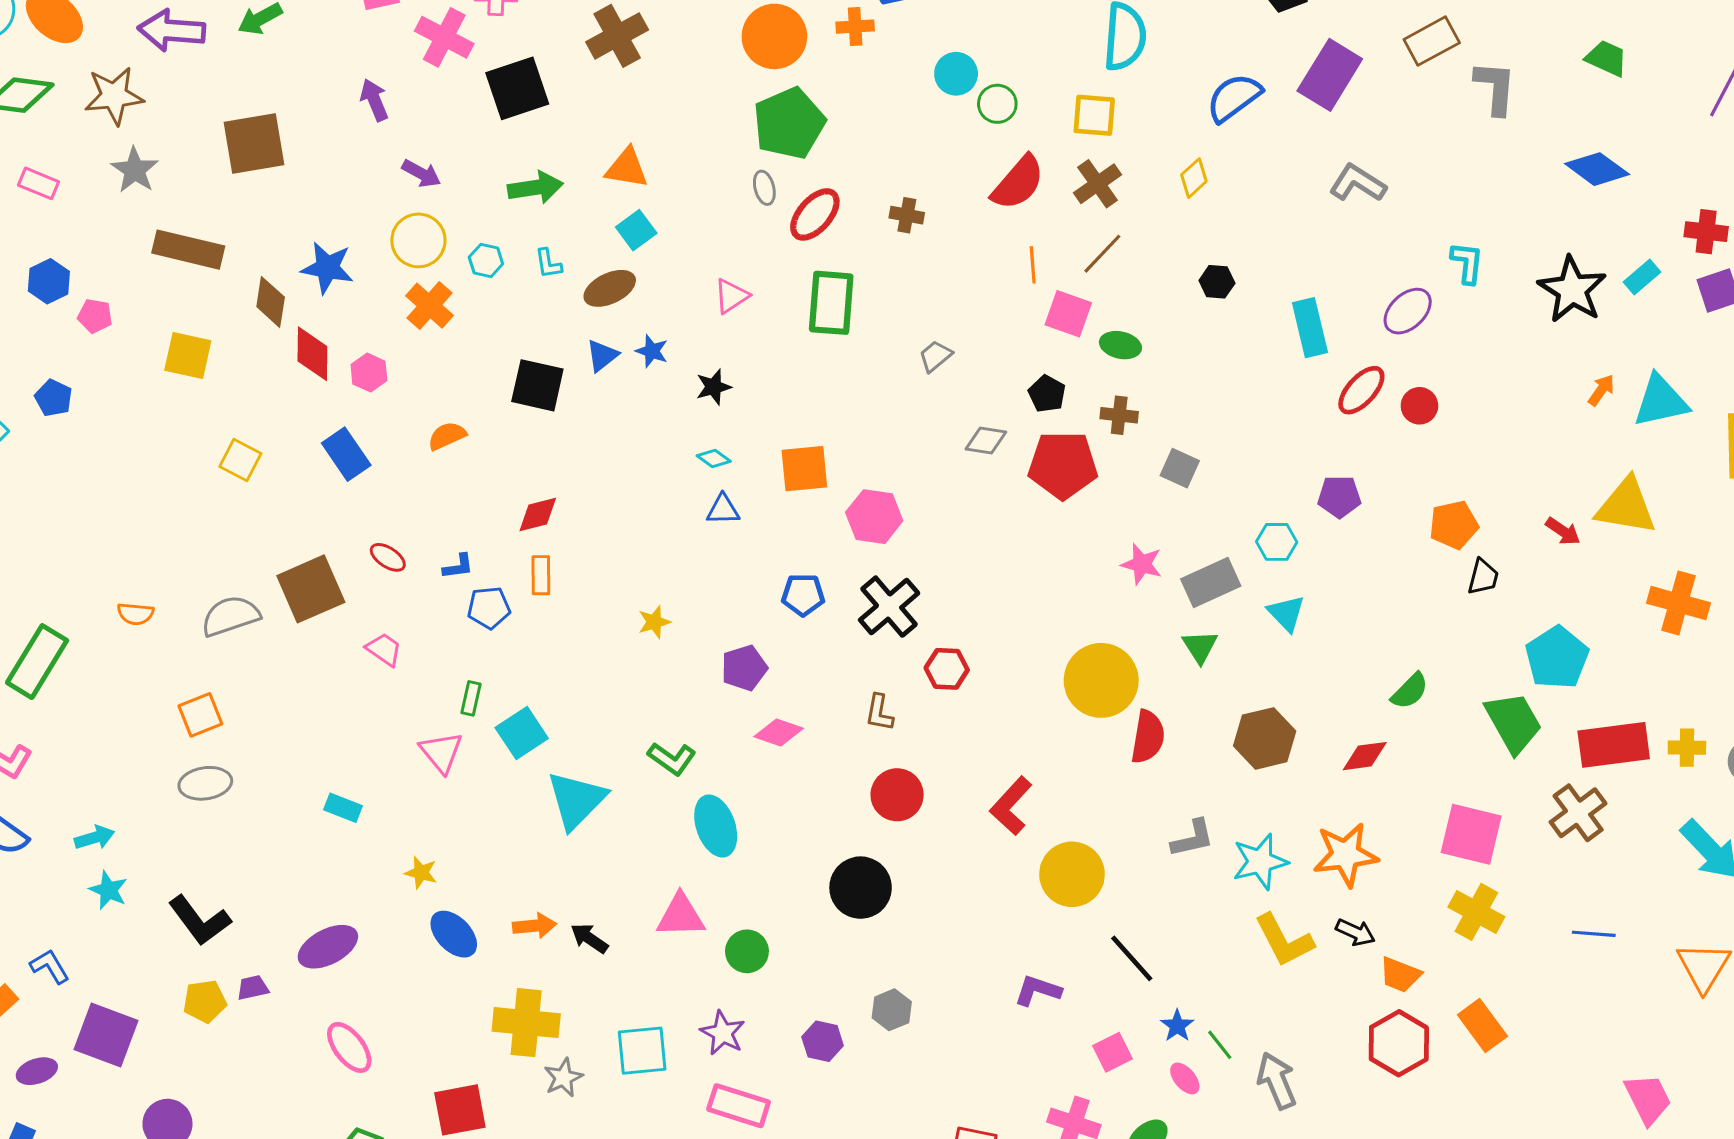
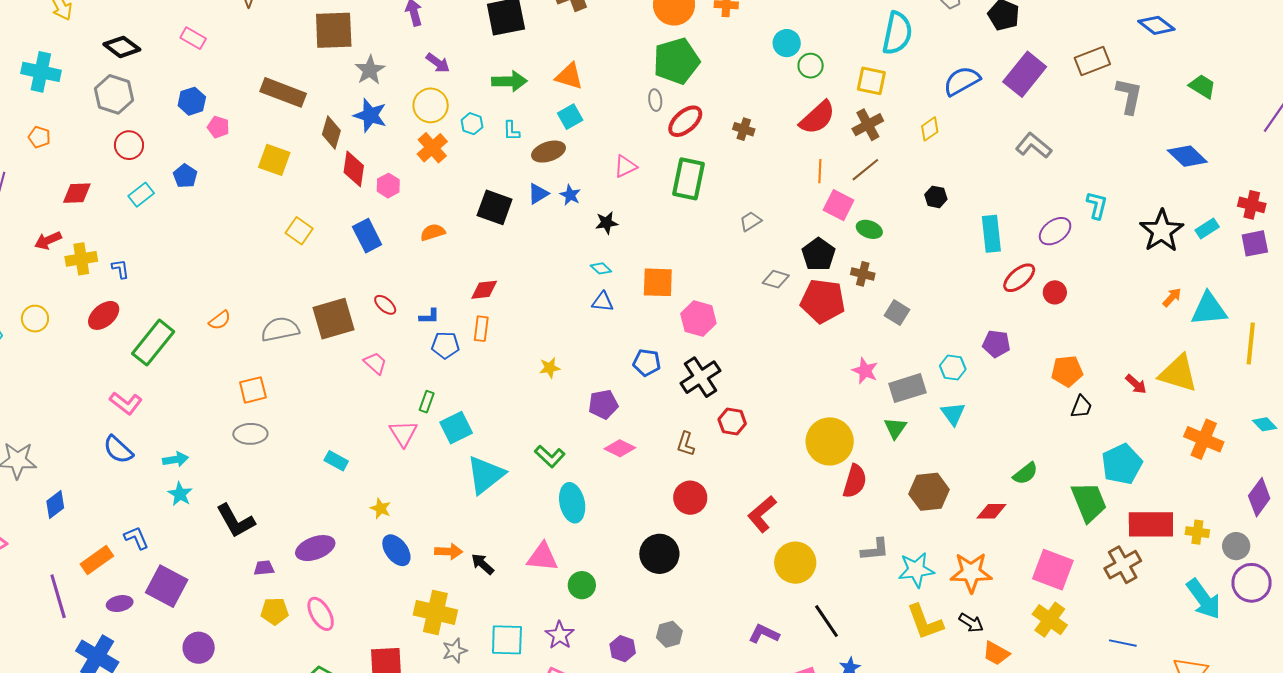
gray star: (135, 170) -> (370, 70), moved
black pentagon: (1047, 394) -> (818, 254), size x1.4
orange semicircle: (135, 614) -> (220, 320), turned -50
yellow pentagon: (205, 1001) -> (275, 611), moved

